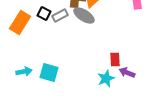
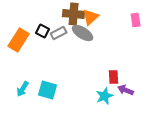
cyan arrow: (24, 72) -> (23, 89), turned 133

